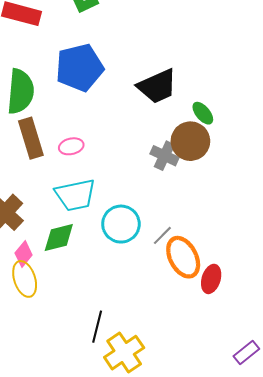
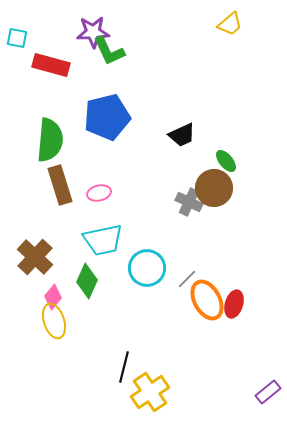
black trapezoid: (157, 86) -> (182, 135), size x0.7
green diamond: (59, 238) -> (87, 281), turned -52
red ellipse: (211, 279) -> (234, 304), moved

